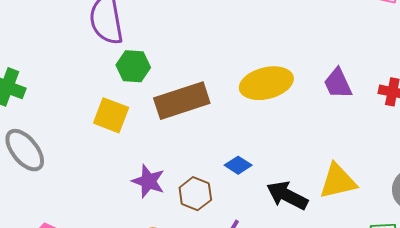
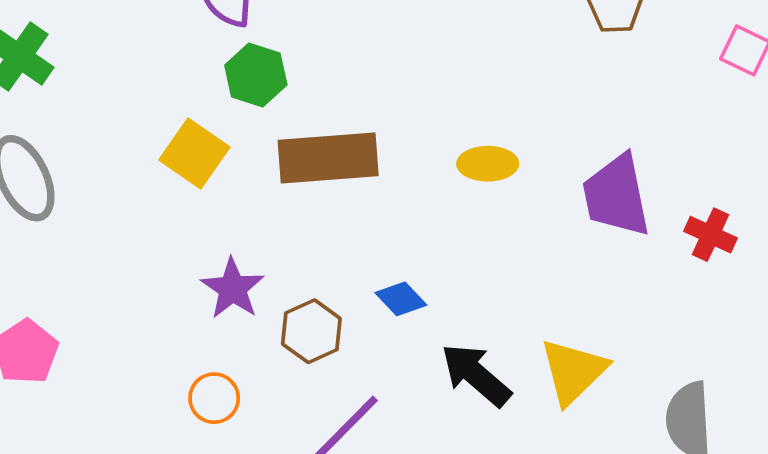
yellow ellipse: (266, 83) -> (488, 164), size x0.6
purple trapezoid: (338, 83) -> (616, 196), size x1.4
yellow triangle: (338, 181) -> (573, 371), turned -45

